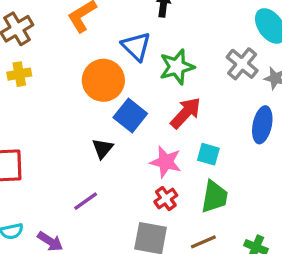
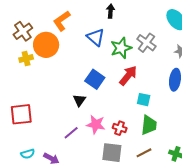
gray cross: (242, 64) -> (146, 43), moved
orange circle: (103, 80) -> (46, 45), moved
pink star: (166, 162) -> (96, 124), moved
red cross: (166, 199) -> (120, 128), turned -32

